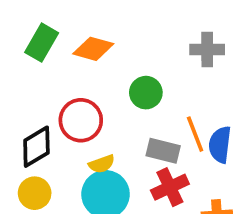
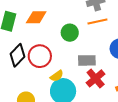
orange line: (195, 134) -> (97, 22), moved, turned -66
black diamond: (36, 147) -> (17, 55), moved

